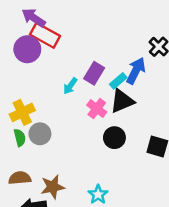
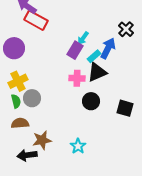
purple circle: (27, 49) -> (14, 48), moved
cyan arrow: (70, 86) -> (83, 38), moved
pink cross: (97, 109) -> (77, 78), turned -35
brown semicircle: (20, 178) -> (20, 123), moved

